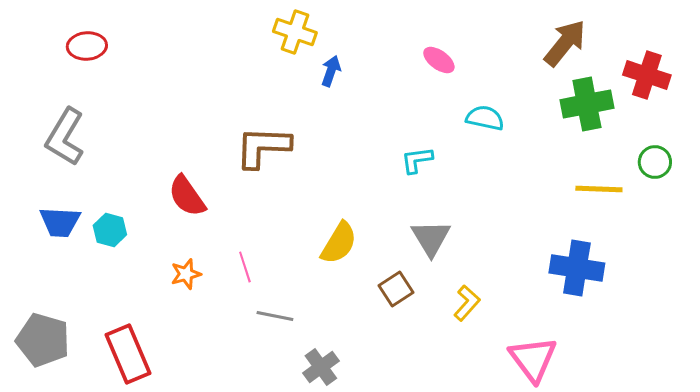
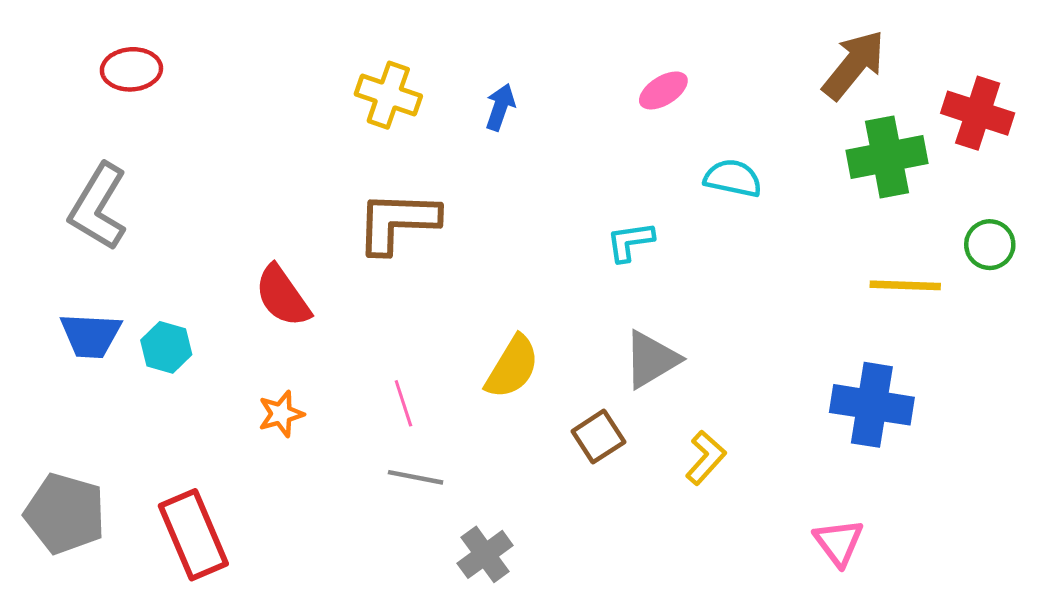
yellow cross: (295, 32) -> (388, 95), moved
pink ellipse: (439, 60) -> (663, 90), turned -68
gray triangle: (431, 238) -> (651, 359), turned 30
pink line: (245, 267) -> (403, 403), moved
pink triangle: (533, 359) -> (839, 542), moved, size x0.7

